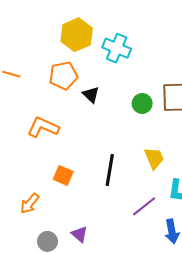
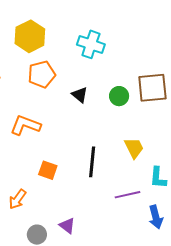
yellow hexagon: (77, 35) -> (30, 36), moved
black triangle: (91, 95) -> (80, 95), moved
purple line: (144, 206) -> (128, 195), turned 30

